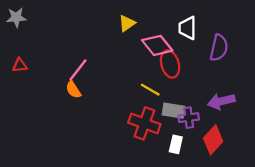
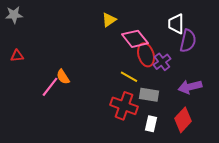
white trapezoid: (187, 28) -> (176, 24), moved
pink line: (78, 70) -> (50, 87), moved
purple cross: (189, 118) -> (162, 62), moved, turned -30

